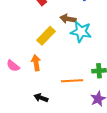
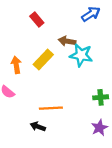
orange arrow: (36, 63) -> (16, 65), moved
orange line: (72, 81) -> (51, 108), moved

